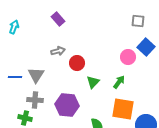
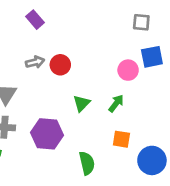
blue square: (146, 47) -> (152, 57), turned 36
red circle: (77, 63) -> (60, 65), moved
orange square: (123, 109) -> (121, 139), size x0.6

